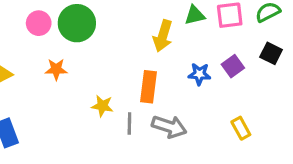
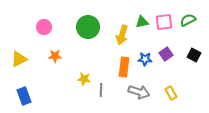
green circle: (77, 23) -> (88, 27), moved
black square: (271, 53) -> (194, 55), moved
orange rectangle: (149, 87) -> (124, 67), moved
gray arrow: (169, 127) -> (139, 92), moved

